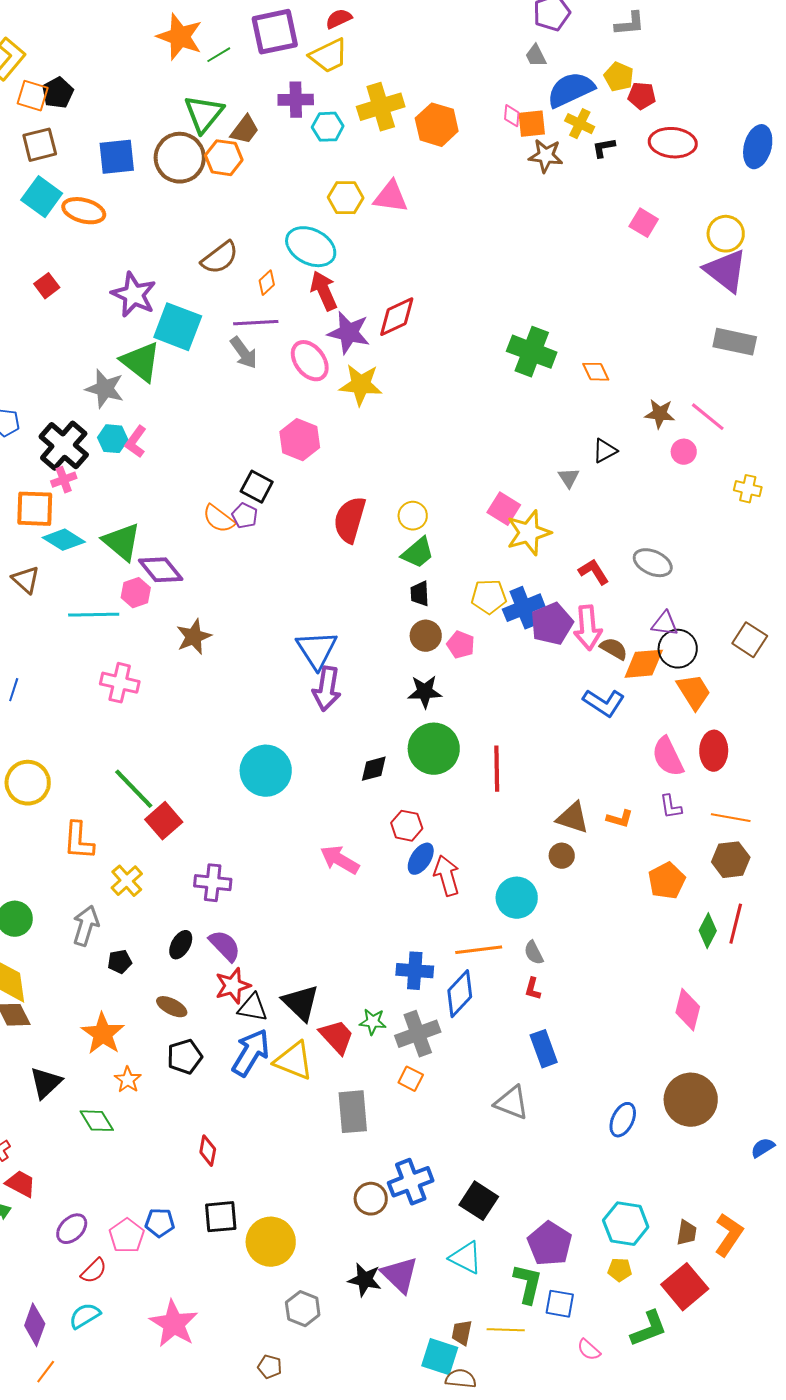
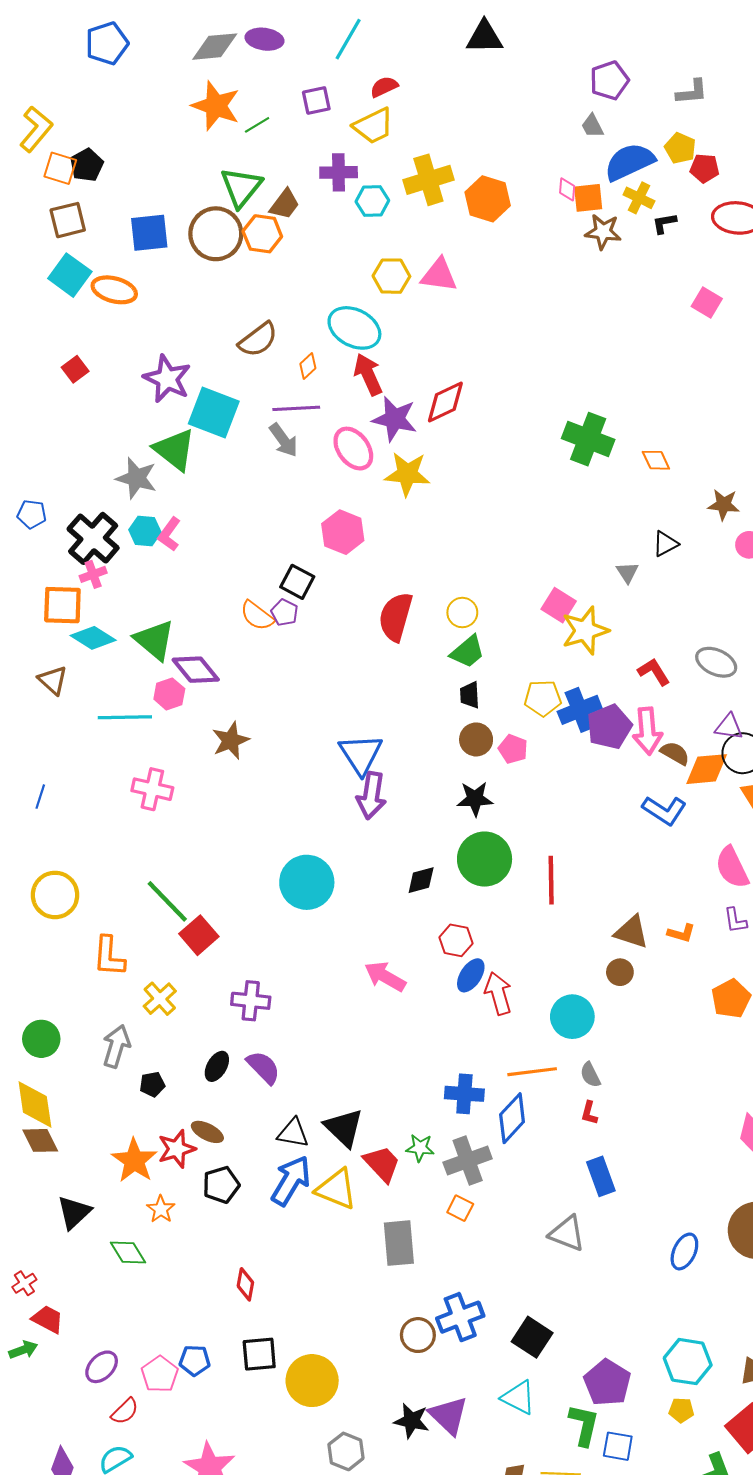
purple square: (275, 32) -> (316, 100), size x0.6
red star: (233, 986) -> (177, 1149), moved

